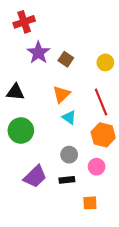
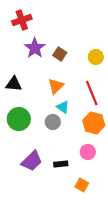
gray circle: (69, 155) -> (53, 122), moved
orange square: (90, 203) -> (82, 185), turned 32

